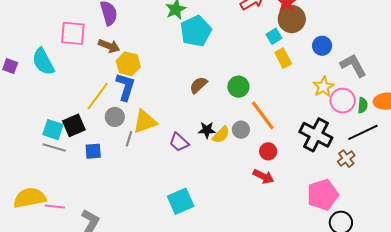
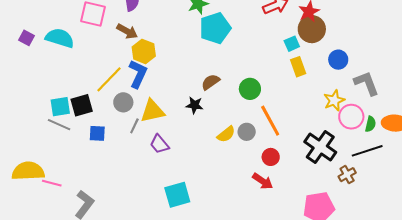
cyan semicircle: (43, 62) -> (60, 38), turned 128
cyan square: (53, 130) -> (60, 107), turned -35
black star: (207, 130) -> (194, 105), moved
purple trapezoid: (179, 142) -> (159, 144), moved

